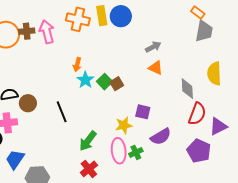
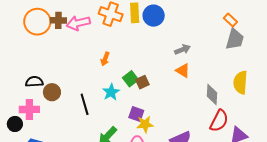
pink arrow: (47, 32) -> (78, 23), turned -95
cyan star: (85, 80) -> (111, 92), moved
purple square: (143, 112) -> (136, 114), moved

